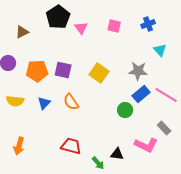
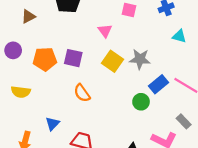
pink triangle: (81, 28) -> (105, 31), moved
cyan triangle: (160, 50) -> (179, 36), turned -32
gray star: (138, 71) -> (140, 59), moved
blue triangle: (44, 103) -> (52, 124), moved

